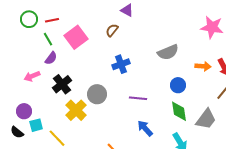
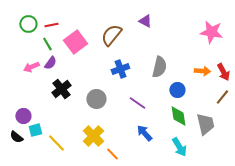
purple triangle: (127, 10) -> (145, 21), moved
brown semicircle: (112, 30) -> (111, 35), size x1.6
gray semicircle: (168, 52) -> (159, 67), moved, turned -55
pink arrow: (32, 76) -> (31, 67), moved
purple line: (138, 98) -> (137, 103), turned 30
yellow cross: (76, 110) -> (93, 136), moved
gray trapezoid: (206, 119) -> (205, 124), turned -50

